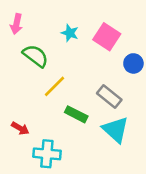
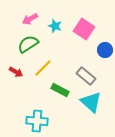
pink arrow: (16, 24) -> (30, 19), moved, turned 49
green semicircle: (35, 56) -> (28, 44), turned -70
red arrow: (20, 128) -> (16, 72), moved

